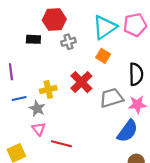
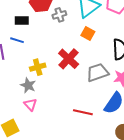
gray cross: (68, 42) -> (59, 15), moved
blue line: (19, 99) -> (17, 40), moved, turned 32
red line: (61, 144) -> (83, 112), moved

